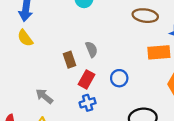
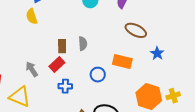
orange rectangle: (159, 52) -> (122, 62), moved
red rectangle: (86, 79) -> (57, 64), moved

